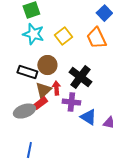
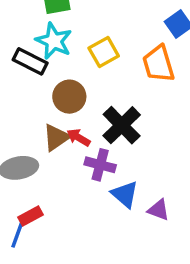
black rectangle: (27, 72) -> (30, 61), moved
red arrow: (56, 88) -> (79, 137), turned -64
red rectangle: (40, 103) -> (30, 216), moved

